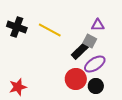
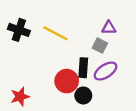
black rectangle: (80, 51) -> (83, 68), moved, turned -42
red circle: (76, 79) -> (67, 81), moved
black circle: (96, 86) -> (83, 95), moved

